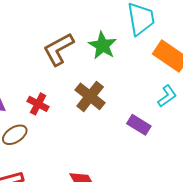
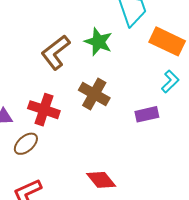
red cross: (38, 104) -> (44, 110), size x1.4
purple rectangle: (139, 125) -> (147, 114), turned -35

